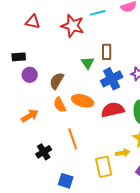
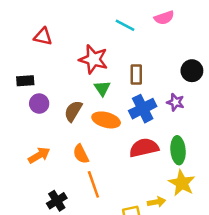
cyan line: (98, 13) -> (125, 25), turned 42
red star: (73, 26) -> (93, 59), moved
green triangle: (88, 63) -> (102, 88), moved
orange ellipse: (83, 101) -> (106, 120), moved
orange semicircle: (60, 105) -> (81, 154), moved

